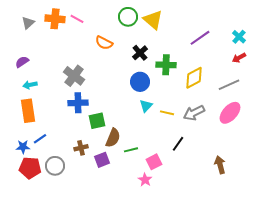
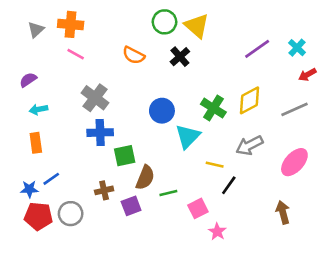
pink line: (77, 19) -> (76, 54), moved
cyan cross: (239, 37) -> (297, 48), moved
black cross: (140, 53) -> (180, 57), moved
green cross: (166, 65) -> (213, 108), moved, turned 30
blue circle: (140, 82) -> (162, 111), moved
cyan triangle: (146, 106) -> (188, 136), size x1.5
orange rectangle: (28, 111) -> (36, 143), size x0.7
yellow line: (167, 113) -> (215, 165), moved
pink ellipse: (230, 113) -> (294, 162), moved
pink star: (145, 180) -> (217, 232), moved

